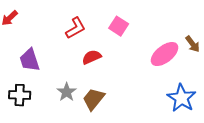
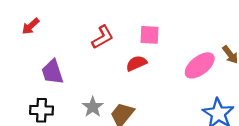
pink square: (119, 26) -> (149, 35), turned -30
red semicircle: (92, 57) -> (136, 63), moved

